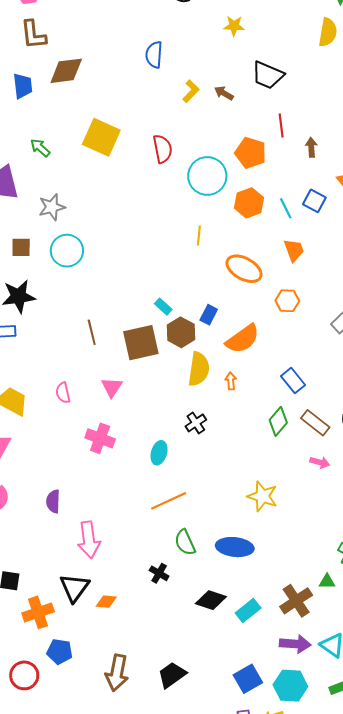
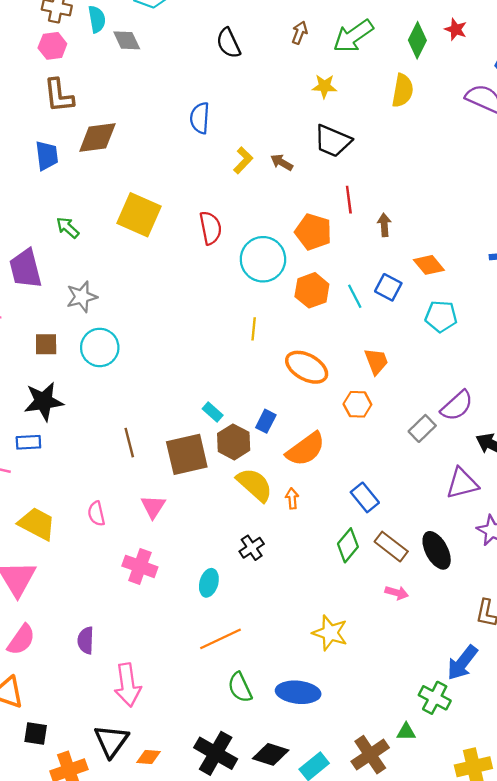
yellow star: (234, 26) -> (324, 86), moved
orange trapezoid: (294, 250) -> (376, 361), moved
yellow semicircle: (199, 369) -> (255, 485), turned -56
black cross: (159, 573) -> (216, 753), moved, size x1.8

